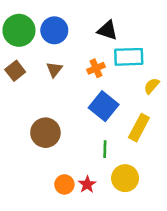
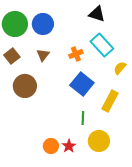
black triangle: (107, 30) -> (97, 14), moved
cyan rectangle: (129, 57) -> (102, 45), turned 50
brown circle: (45, 133) -> (25, 86), moved

